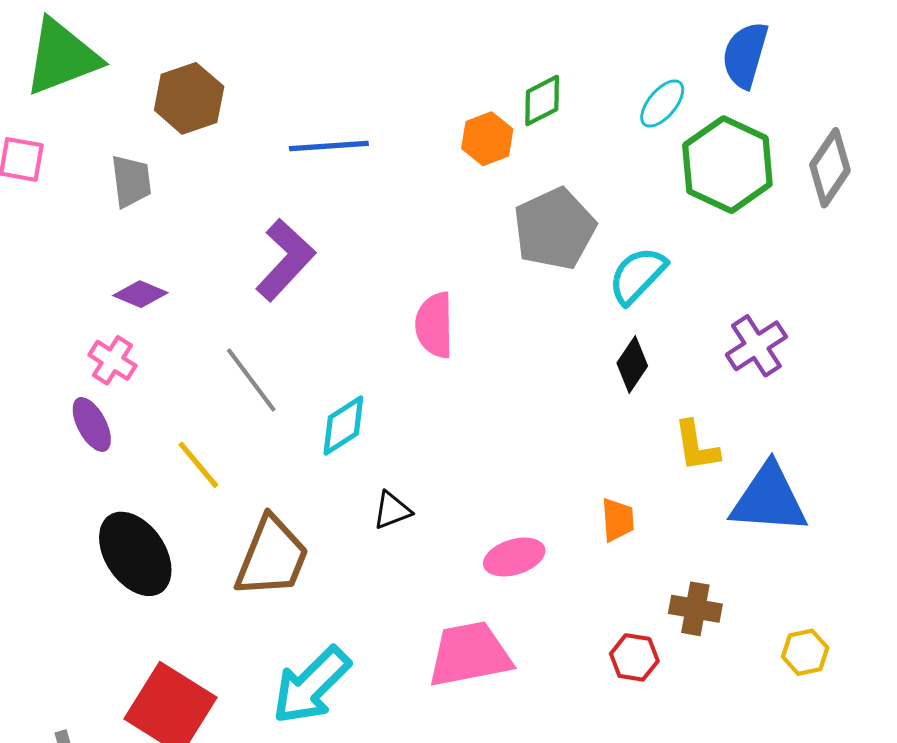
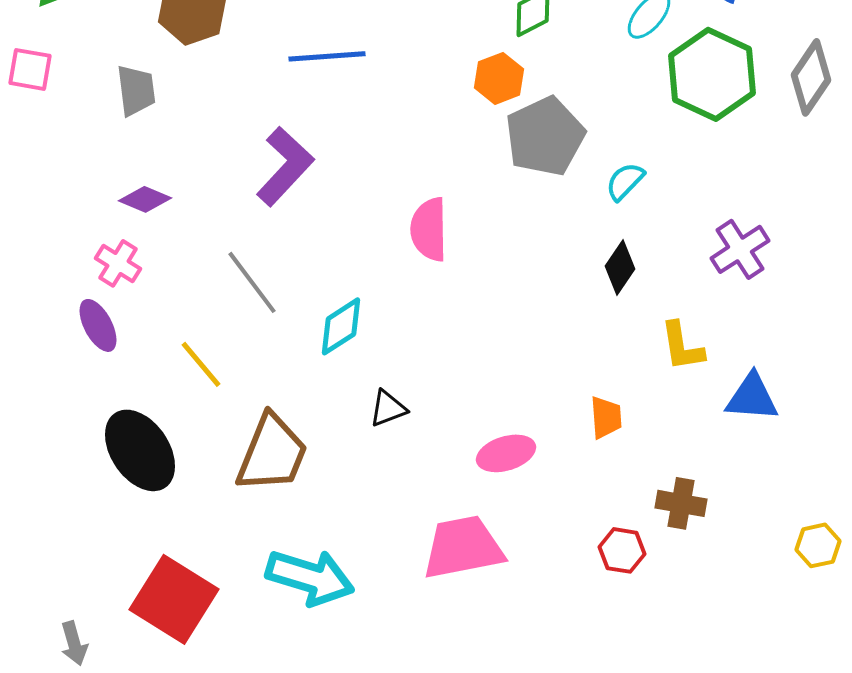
orange hexagon: (487, 139) -> (499, 78), moved
cyan semicircle: (637, 275) -> (625, 181), size x0.7
blue triangle: (769, 499) -> (752, 397), size x0.7
yellow hexagon: (805, 652) -> (818, 545), moved
cyan arrow: (311, 685) -> (310, 577), turned -118

